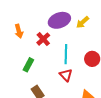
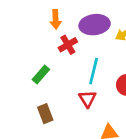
orange arrow: (19, 31) -> (56, 19), moved

